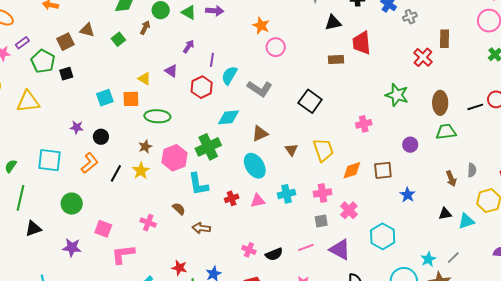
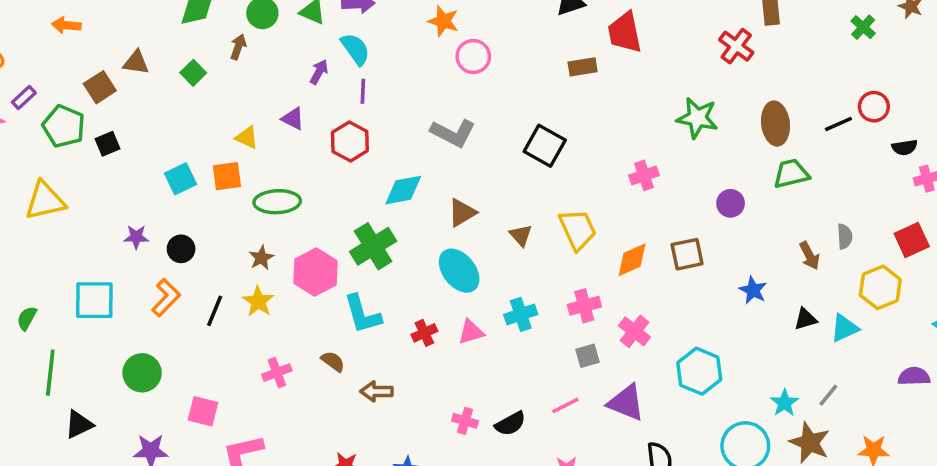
cyan semicircle: (229, 75) -> (355, 49), moved, turned 120
blue star: (408, 195) -> (753, 290), moved
pink cross: (148, 223) -> (277, 373), moved, turned -35

